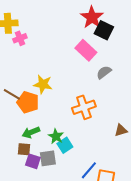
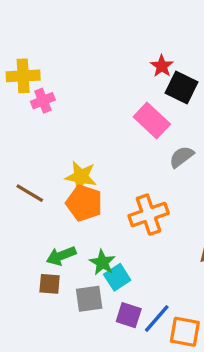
red star: (92, 17) -> (162, 66), size x0.6
orange pentagon: (28, 102) -> (84, 203), moved
purple square: (33, 161) -> (129, 315), moved

